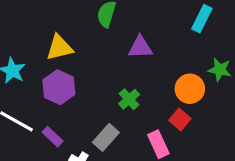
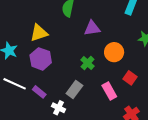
orange circle: (190, 89) -> (114, 52), moved
red square: (180, 119) -> (130, 78), moved

